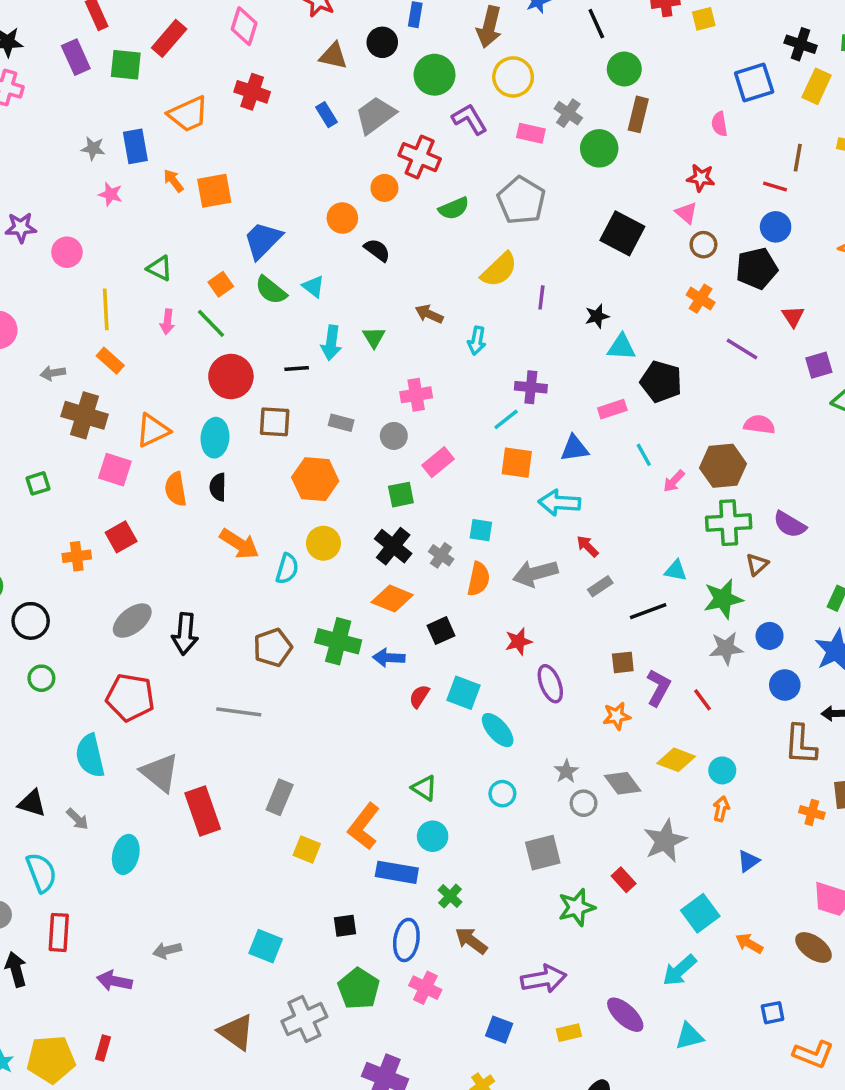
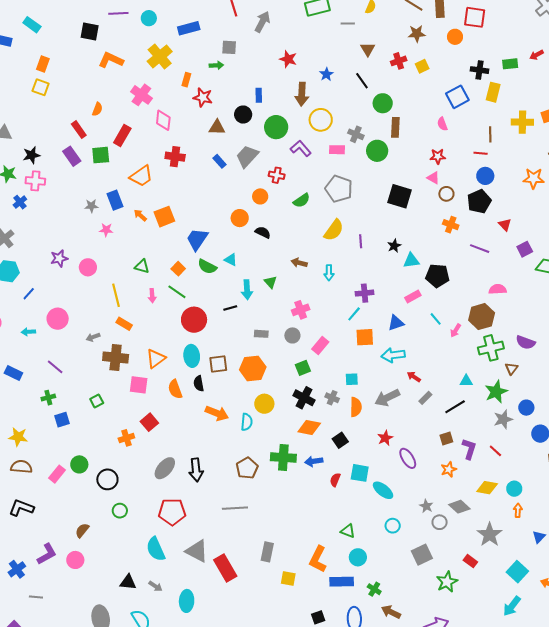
red cross: (420, 157) -> (277, 175), size x0.7
brown square: (275, 422) -> (218, 364), moved

